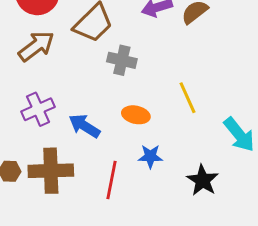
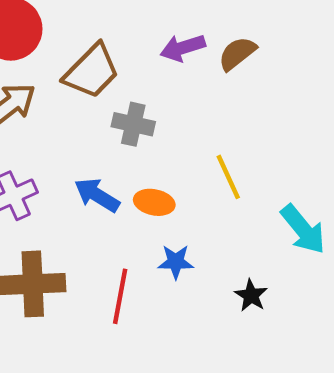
blue arrow: (84, 126) -> (97, 195), moved
black star: (203, 180) -> (251, 295), size x0.7

